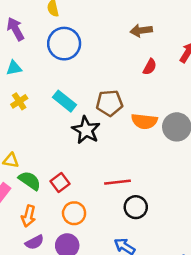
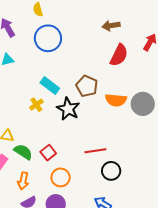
red semicircle: (150, 67) -> (119, 55), size x1.6
yellow cross: (19, 101) -> (36, 105), moved
brown pentagon: (109, 103) -> (87, 86), turned 30

